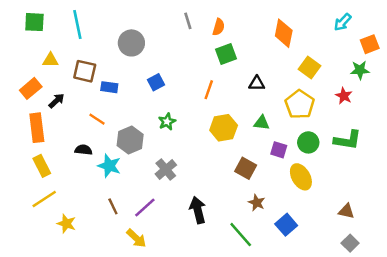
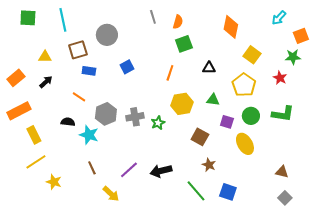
yellow triangle: (50, 60) -> (45, 57), moved
brown square: (85, 71) -> (78, 50), moved, turned -30
orange rectangle: (31, 88) -> (16, 78), moved
green star: (167, 122) -> (158, 123), moved
orange rectangle: (37, 128) -> (19, 111), moved, turned 70
gray cross: (166, 169) -> (135, 117), moved, turned 30
purple line: (145, 208) -> (129, 170), moved
black arrow: (198, 210) -> (161, 171), turned -90
blue square: (286, 225) -> (228, 192), moved, turned -30

